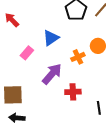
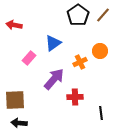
red arrow: (12, 20) -> (14, 25), turned -35

